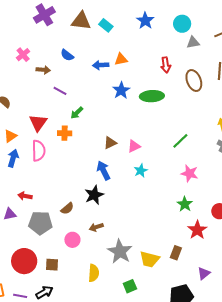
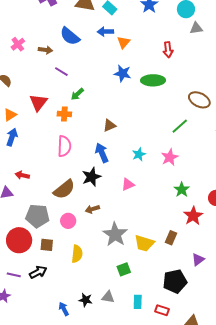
pink cross: (23, 55) -> (18, 44), moved
blue semicircle: (67, 55) -> (70, 36), size x1.5
orange triangle: (121, 59) -> (124, 42), turned -40
blue arrow: (101, 65) -> (105, 32), moved
brown ellipse: (194, 81) -> (199, 100), moved, turned -45
blue star: (121, 90) -> (123, 73), turned -30
pink triangle: (134, 146) -> (128, 184), moved
pink semicircle: (39, 151) -> (64, 146), moved
pink star: (189, 173) -> (170, 157), moved, turned 30
brown semicircle: (67, 208) -> (64, 189), size x1.6
gray pentagon: (40, 223) -> (37, 216), moved
yellow semicircle: (94, 273) -> (77, 254), moved

